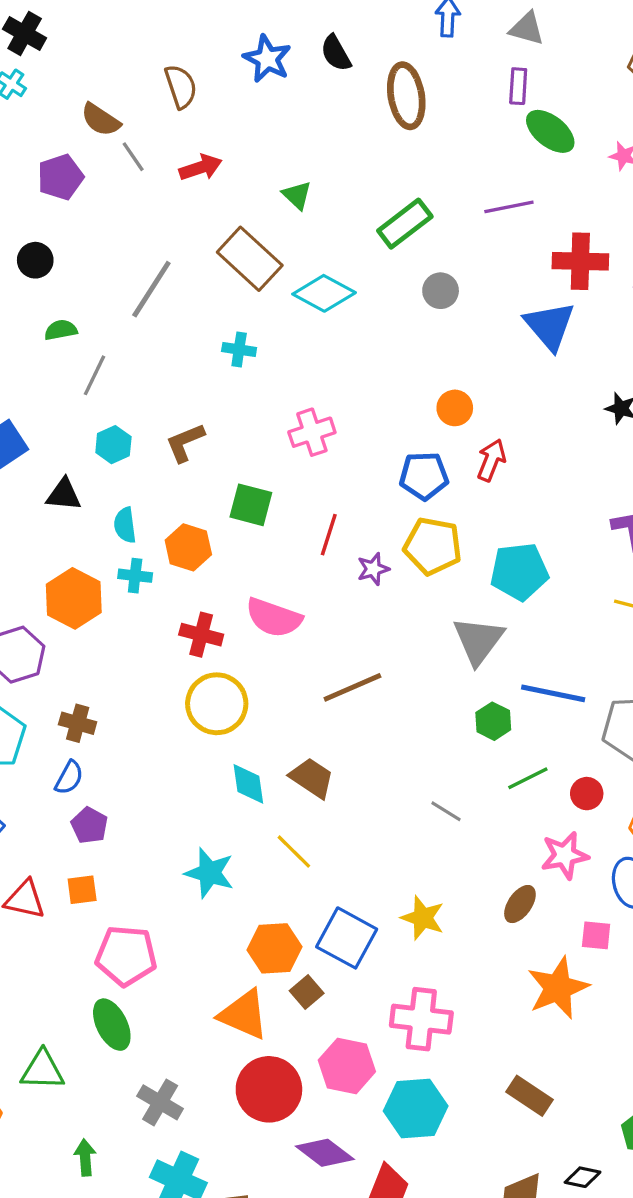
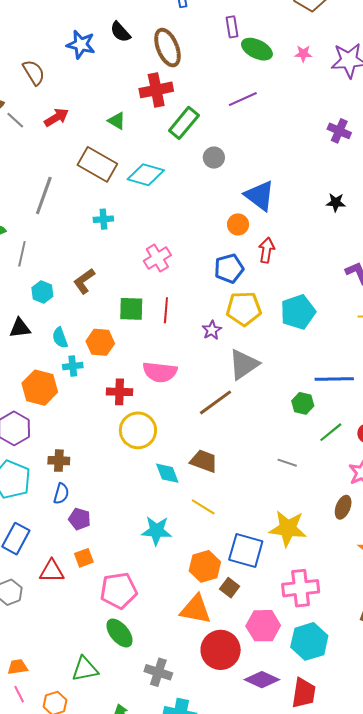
red cross: (580, 261) -> (156, 90), moved
blue triangle: (550, 326) -> (260, 196), moved
red line: (329, 535) -> (166, 310), moved
gray triangle: (478, 640) -> (244, 364), moved, turned 32
yellow star: (423, 918) -> (288, 528), size x1.4

